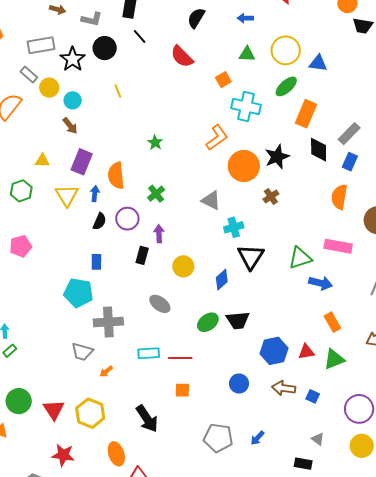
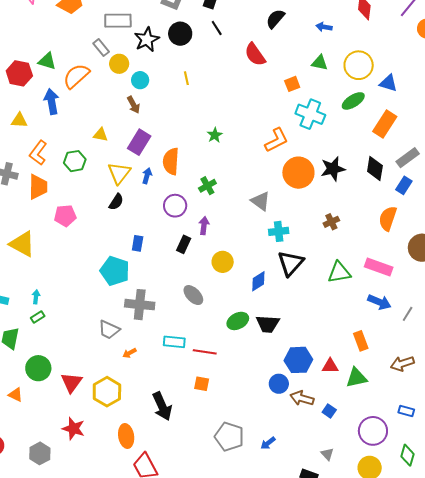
orange rectangle: (306, 114) -> (385, 124), moved
brown cross: (271, 196) -> (331, 222), moved
black semicircle: (100, 221) -> (116, 202), moved
blue arrow: (321, 283) -> (379, 302), moved
blue circle: (239, 384) -> (279, 384), moved

